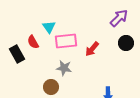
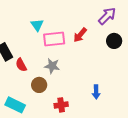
red semicircle: (33, 42) -> (21, 65), moved
red arrow: (92, 49) -> (80, 35), moved

